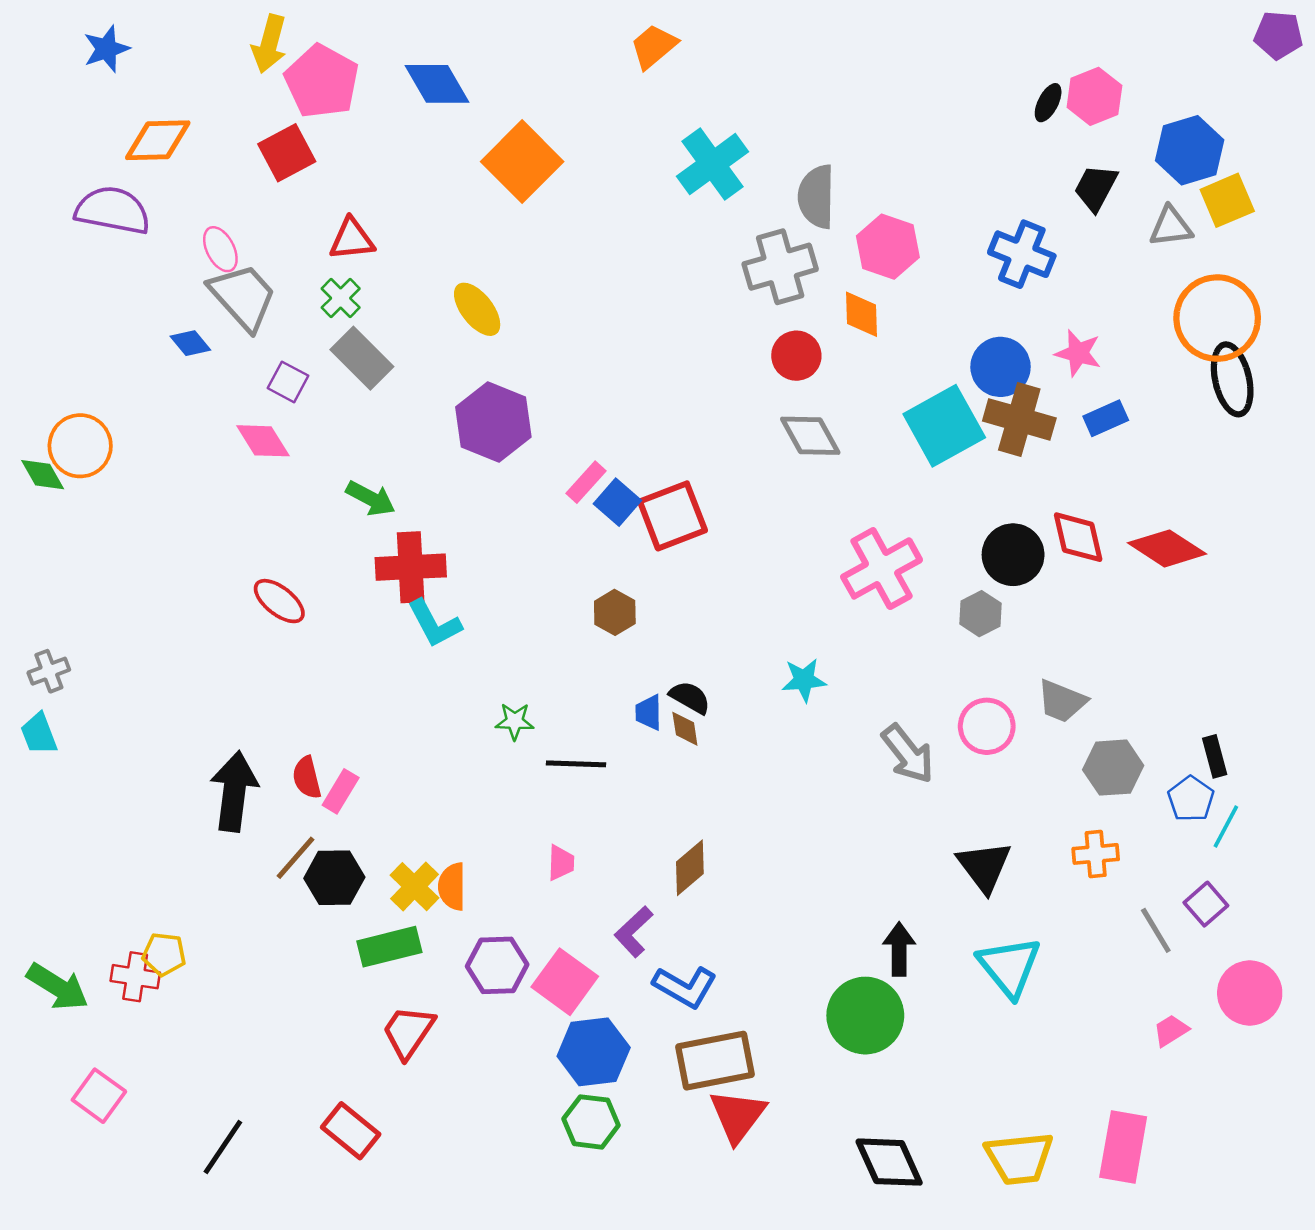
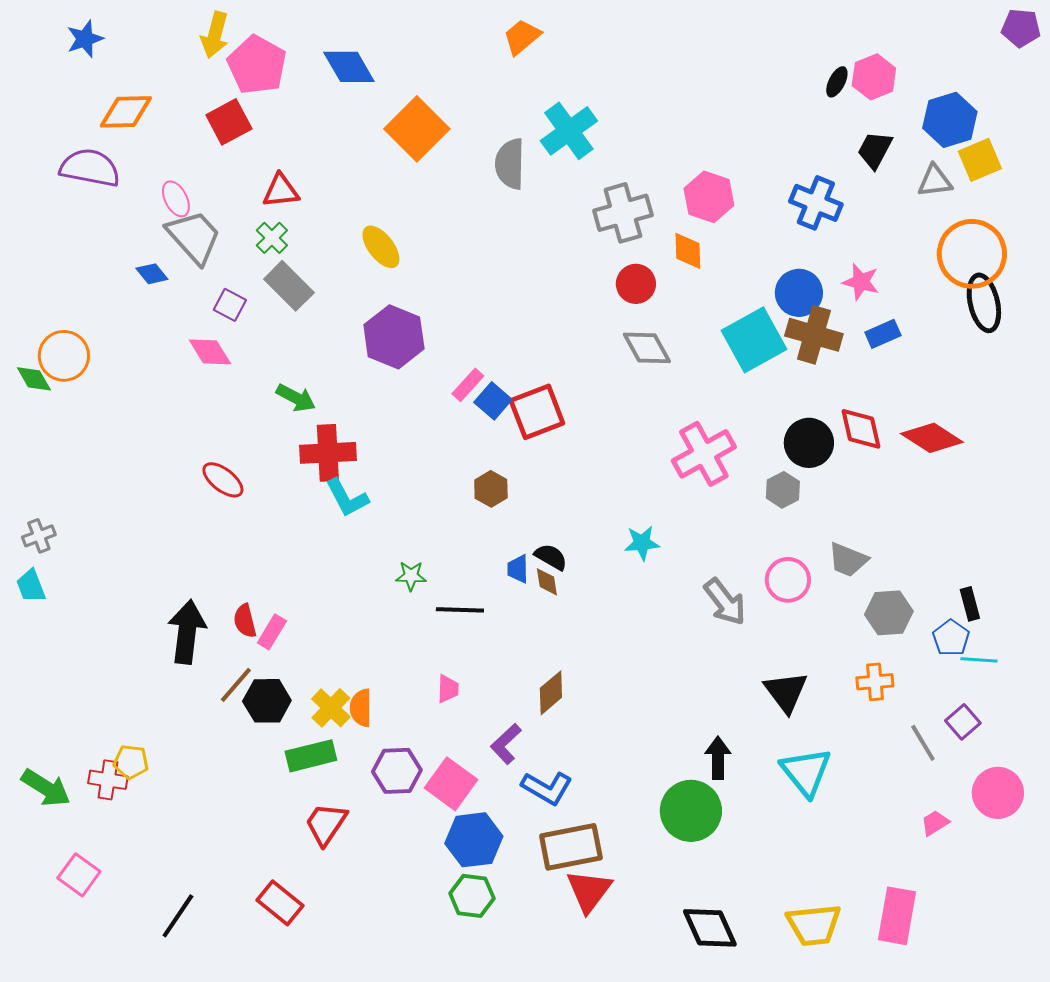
gray semicircle: (816, 197) -> (510, 164), moved
cyan line: (1226, 826) -> (979, 660), turned 66

